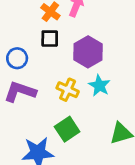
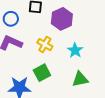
cyan star: (99, 86) -> (75, 50), moved

